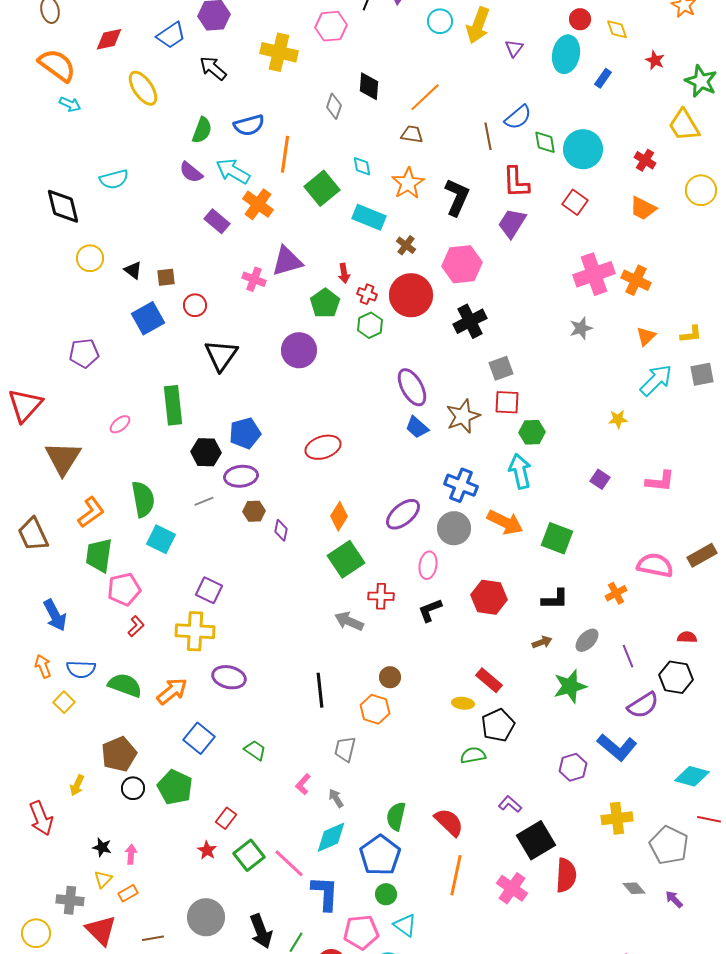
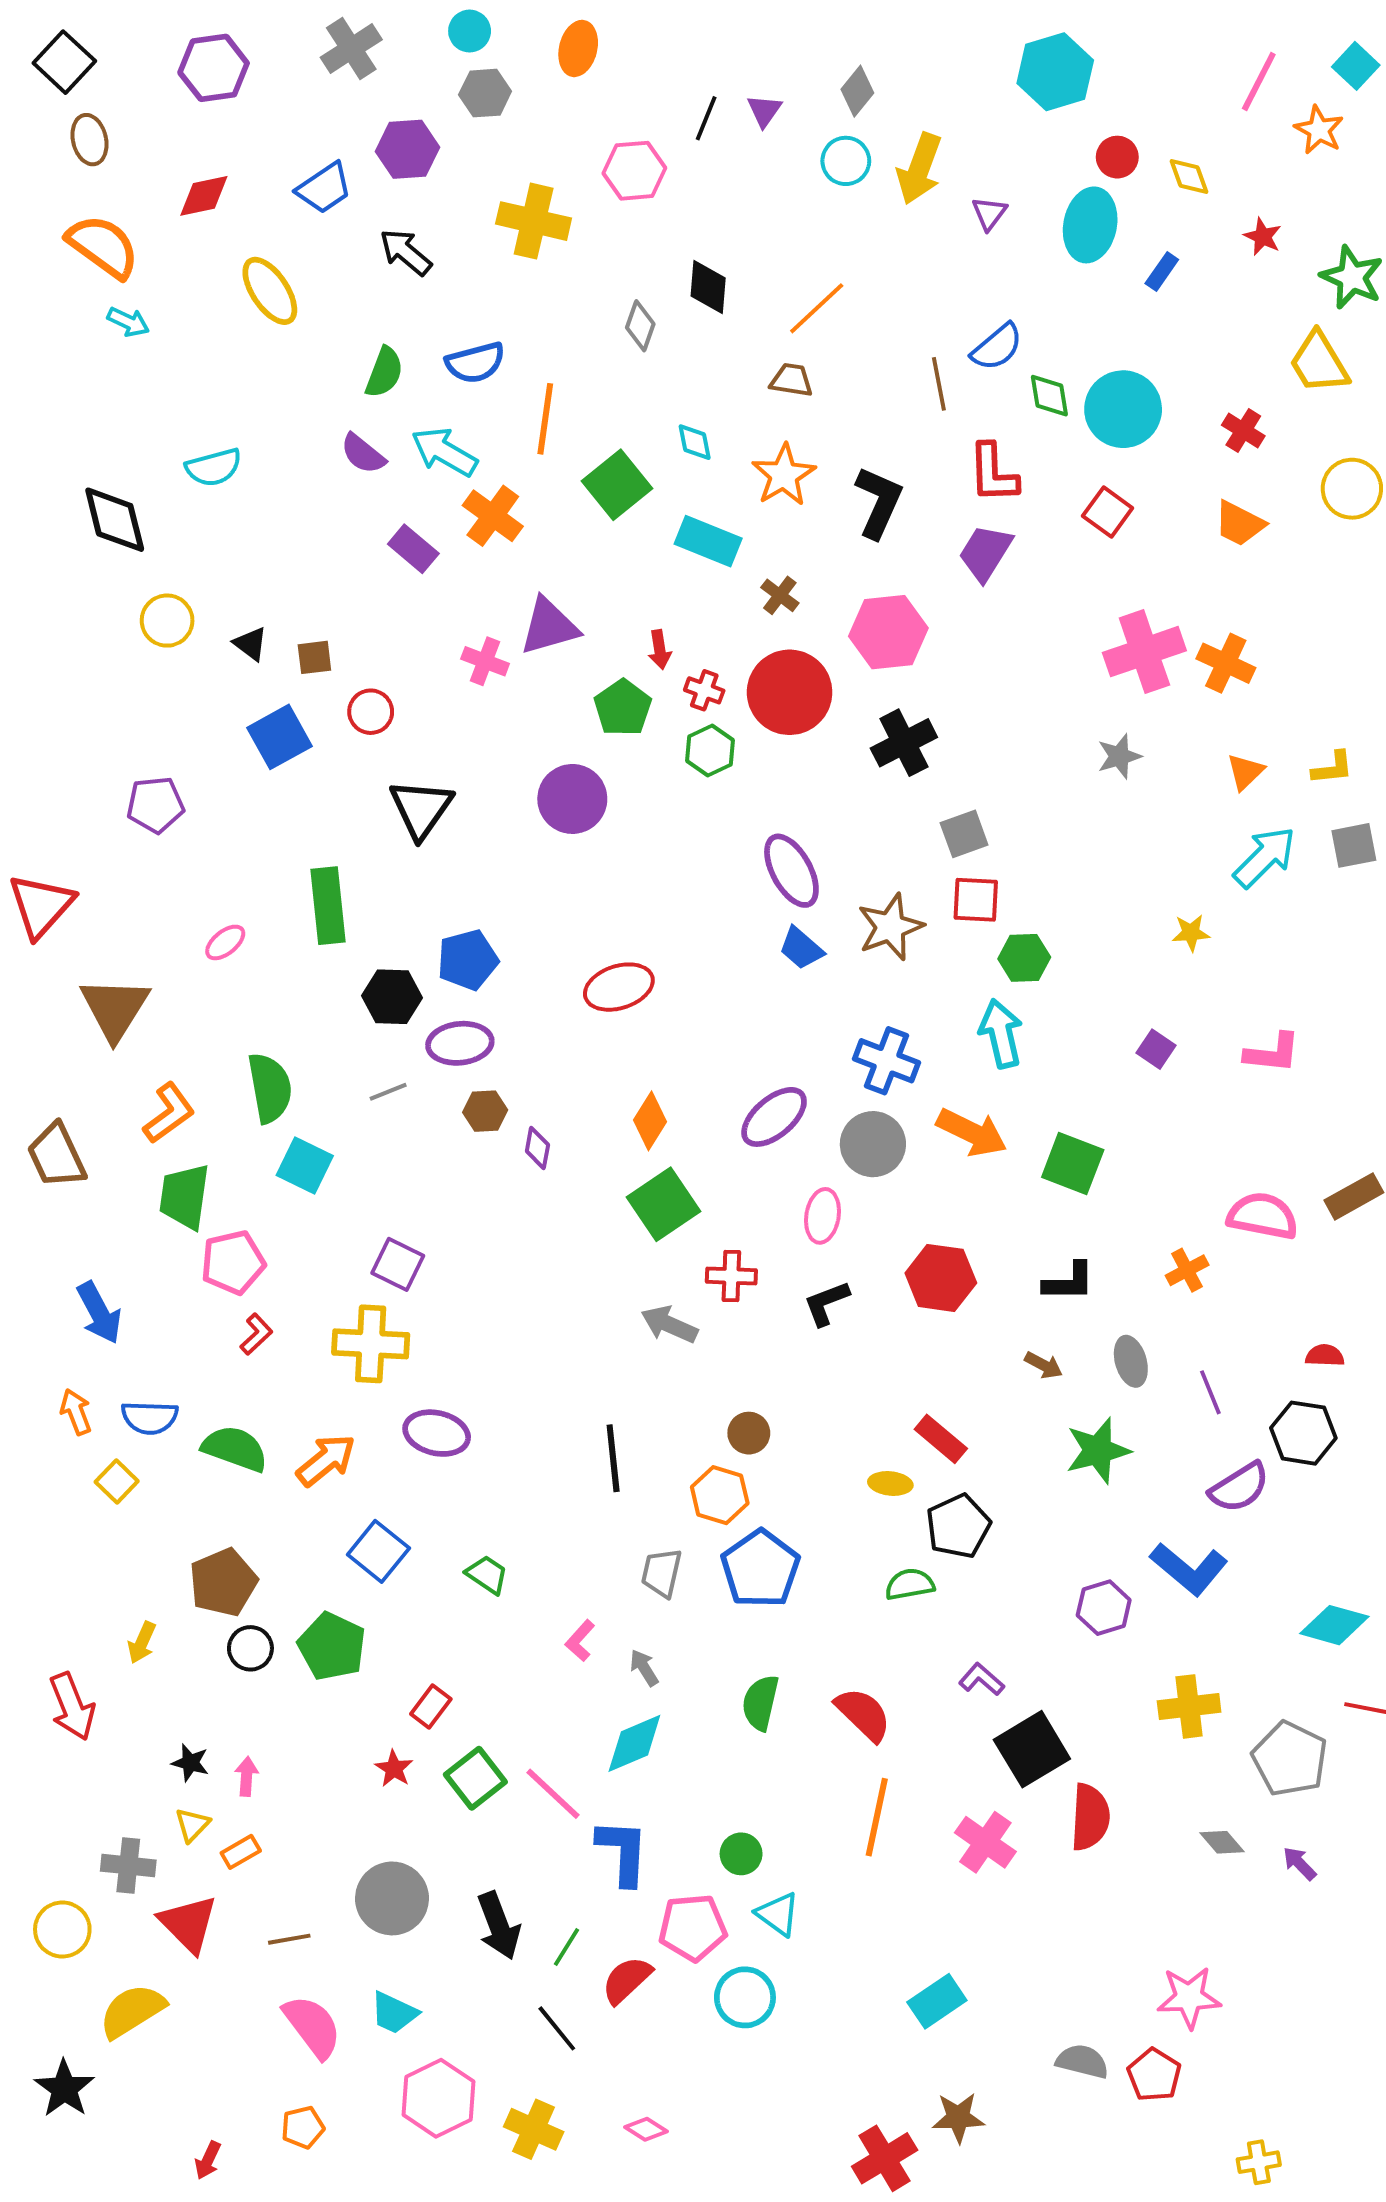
gray ellipse: (587, 640) -> (1131, 1361), turned -60
brown arrow: (542, 642) -> (1044, 1365), turned 48
blue pentagon: (380, 855) -> (760, 1569), moved

